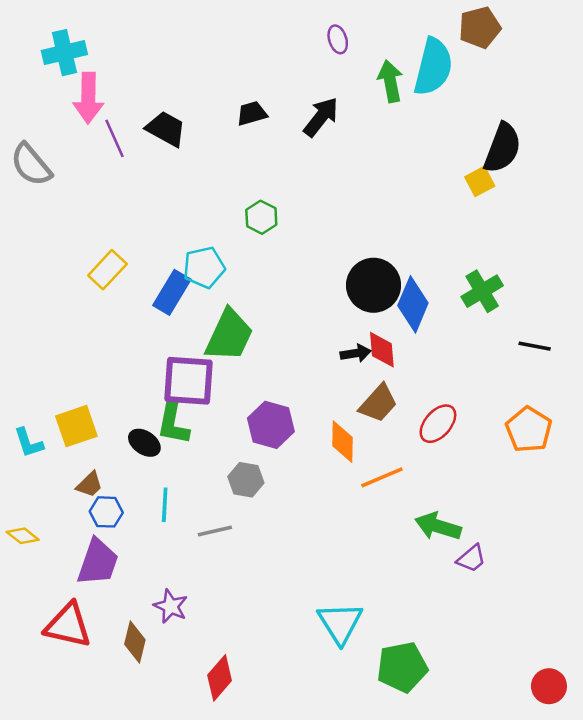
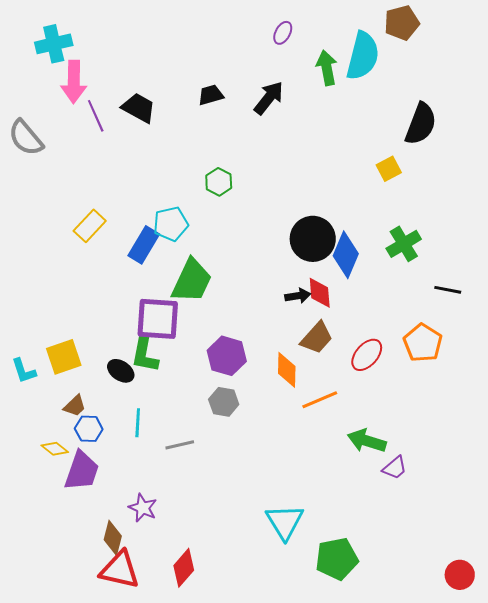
purple ellipse: (338, 39) -> (283, 33), turned 45
yellow square: (480, 181) -> (389, 169), moved
orange pentagon: (529, 430) -> (423, 343), moved
gray hexagon: (246, 480) -> (224, 402), moved
yellow diamond: (23, 536) -> (55, 449), moved
red triangle: (68, 625) -> (120, 570), moved

